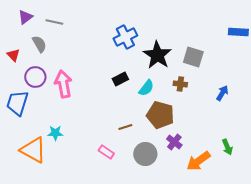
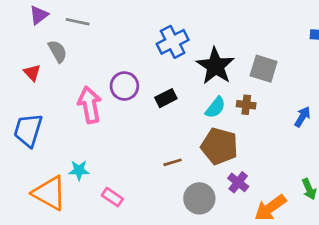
red triangle: (13, 55) -> (32, 73), moved
purple circle: (35, 77) -> (124, 86), moved
cyan semicircle: (146, 88) -> (215, 107), moved
pink rectangle: (106, 152) -> (112, 197), moved

